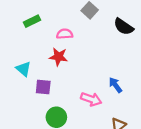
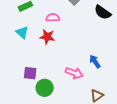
cyan triangle: (23, 69) -> (22, 32), moved
purple square: (43, 87) -> (30, 73), moved

